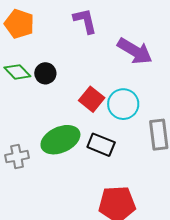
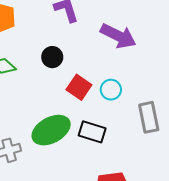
black circle: (45, 73) -> (52, 57), moved
cyan circle: (123, 104) -> (111, 90), size x0.7

